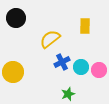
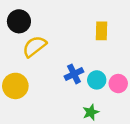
yellow semicircle: (50, 39) -> (34, 46), moved
green star: (68, 94) -> (91, 112), moved

